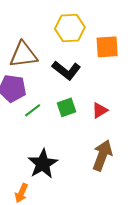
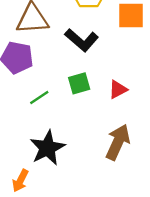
green line: (33, 110) -> (39, 97), moved

